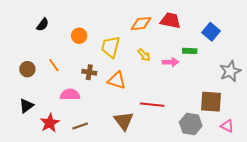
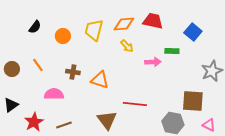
black semicircle: (43, 25) -> (35, 27), moved
yellow trapezoid: (111, 47) -> (94, 30), moved
yellow arrow: (144, 55) -> (127, 46), moved

